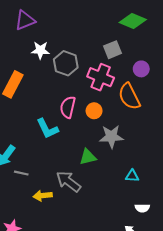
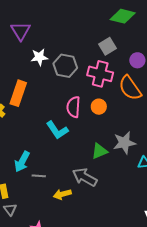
purple triangle: (25, 20) -> (21, 31), turned -30
gray star: (111, 137) -> (124, 143), moved

